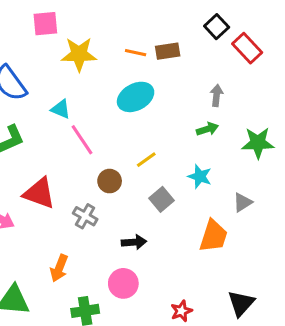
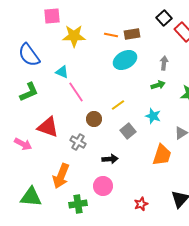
cyan ellipse: (136, 97) -> (125, 60), moved
orange arrow: (59, 268) -> (61, 176), size x1.4

